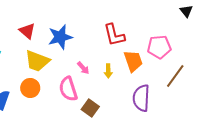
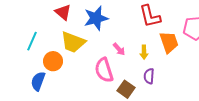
orange circle: (30, 88) -> (53, 61), moved
purple semicircle: (141, 98) -> (149, 76), moved, size x0.6

